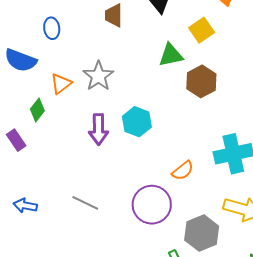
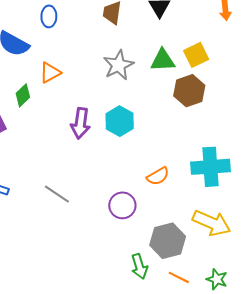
yellow square: (202, 30) -> (196, 55), moved
gray star: (98, 76) -> (119, 65), moved
purple circle: (152, 205) -> (122, 205), size x0.7

